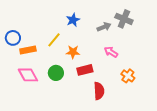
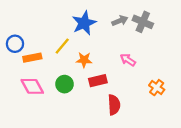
blue star: (73, 20) -> (84, 23), size x1.5
gray arrow: (104, 27) -> (120, 21), moved
orange cross: (128, 76) -> (157, 88), moved

